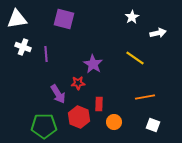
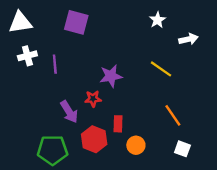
white cross: (23, 47) -> (27, 56), turned -35
purple star: (93, 64) -> (111, 76), turned 30
orange line: (145, 97) -> (173, 115), turned 66

